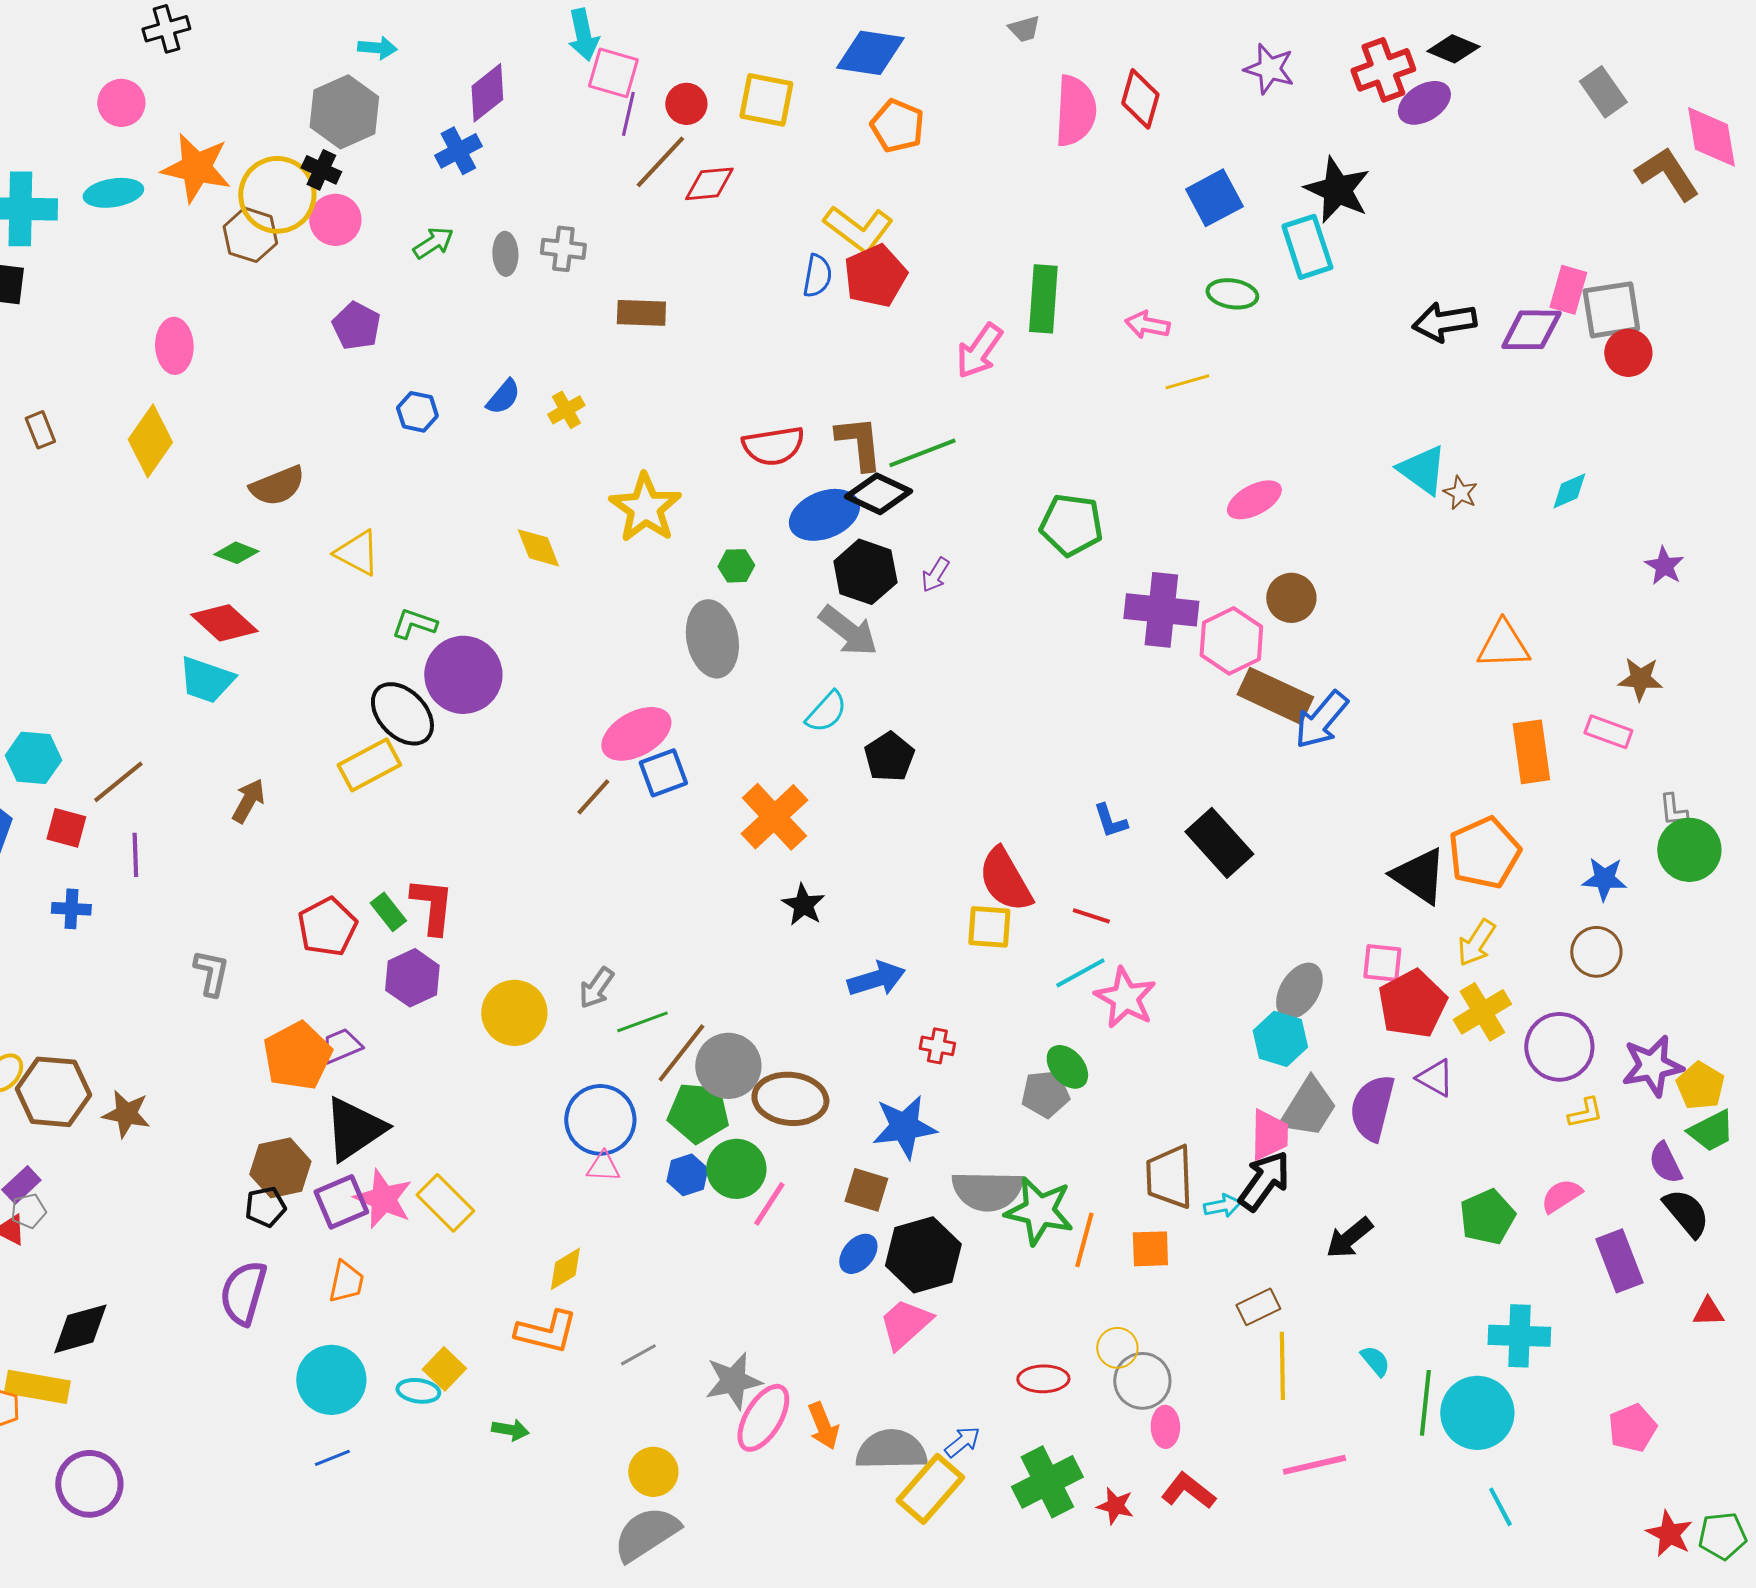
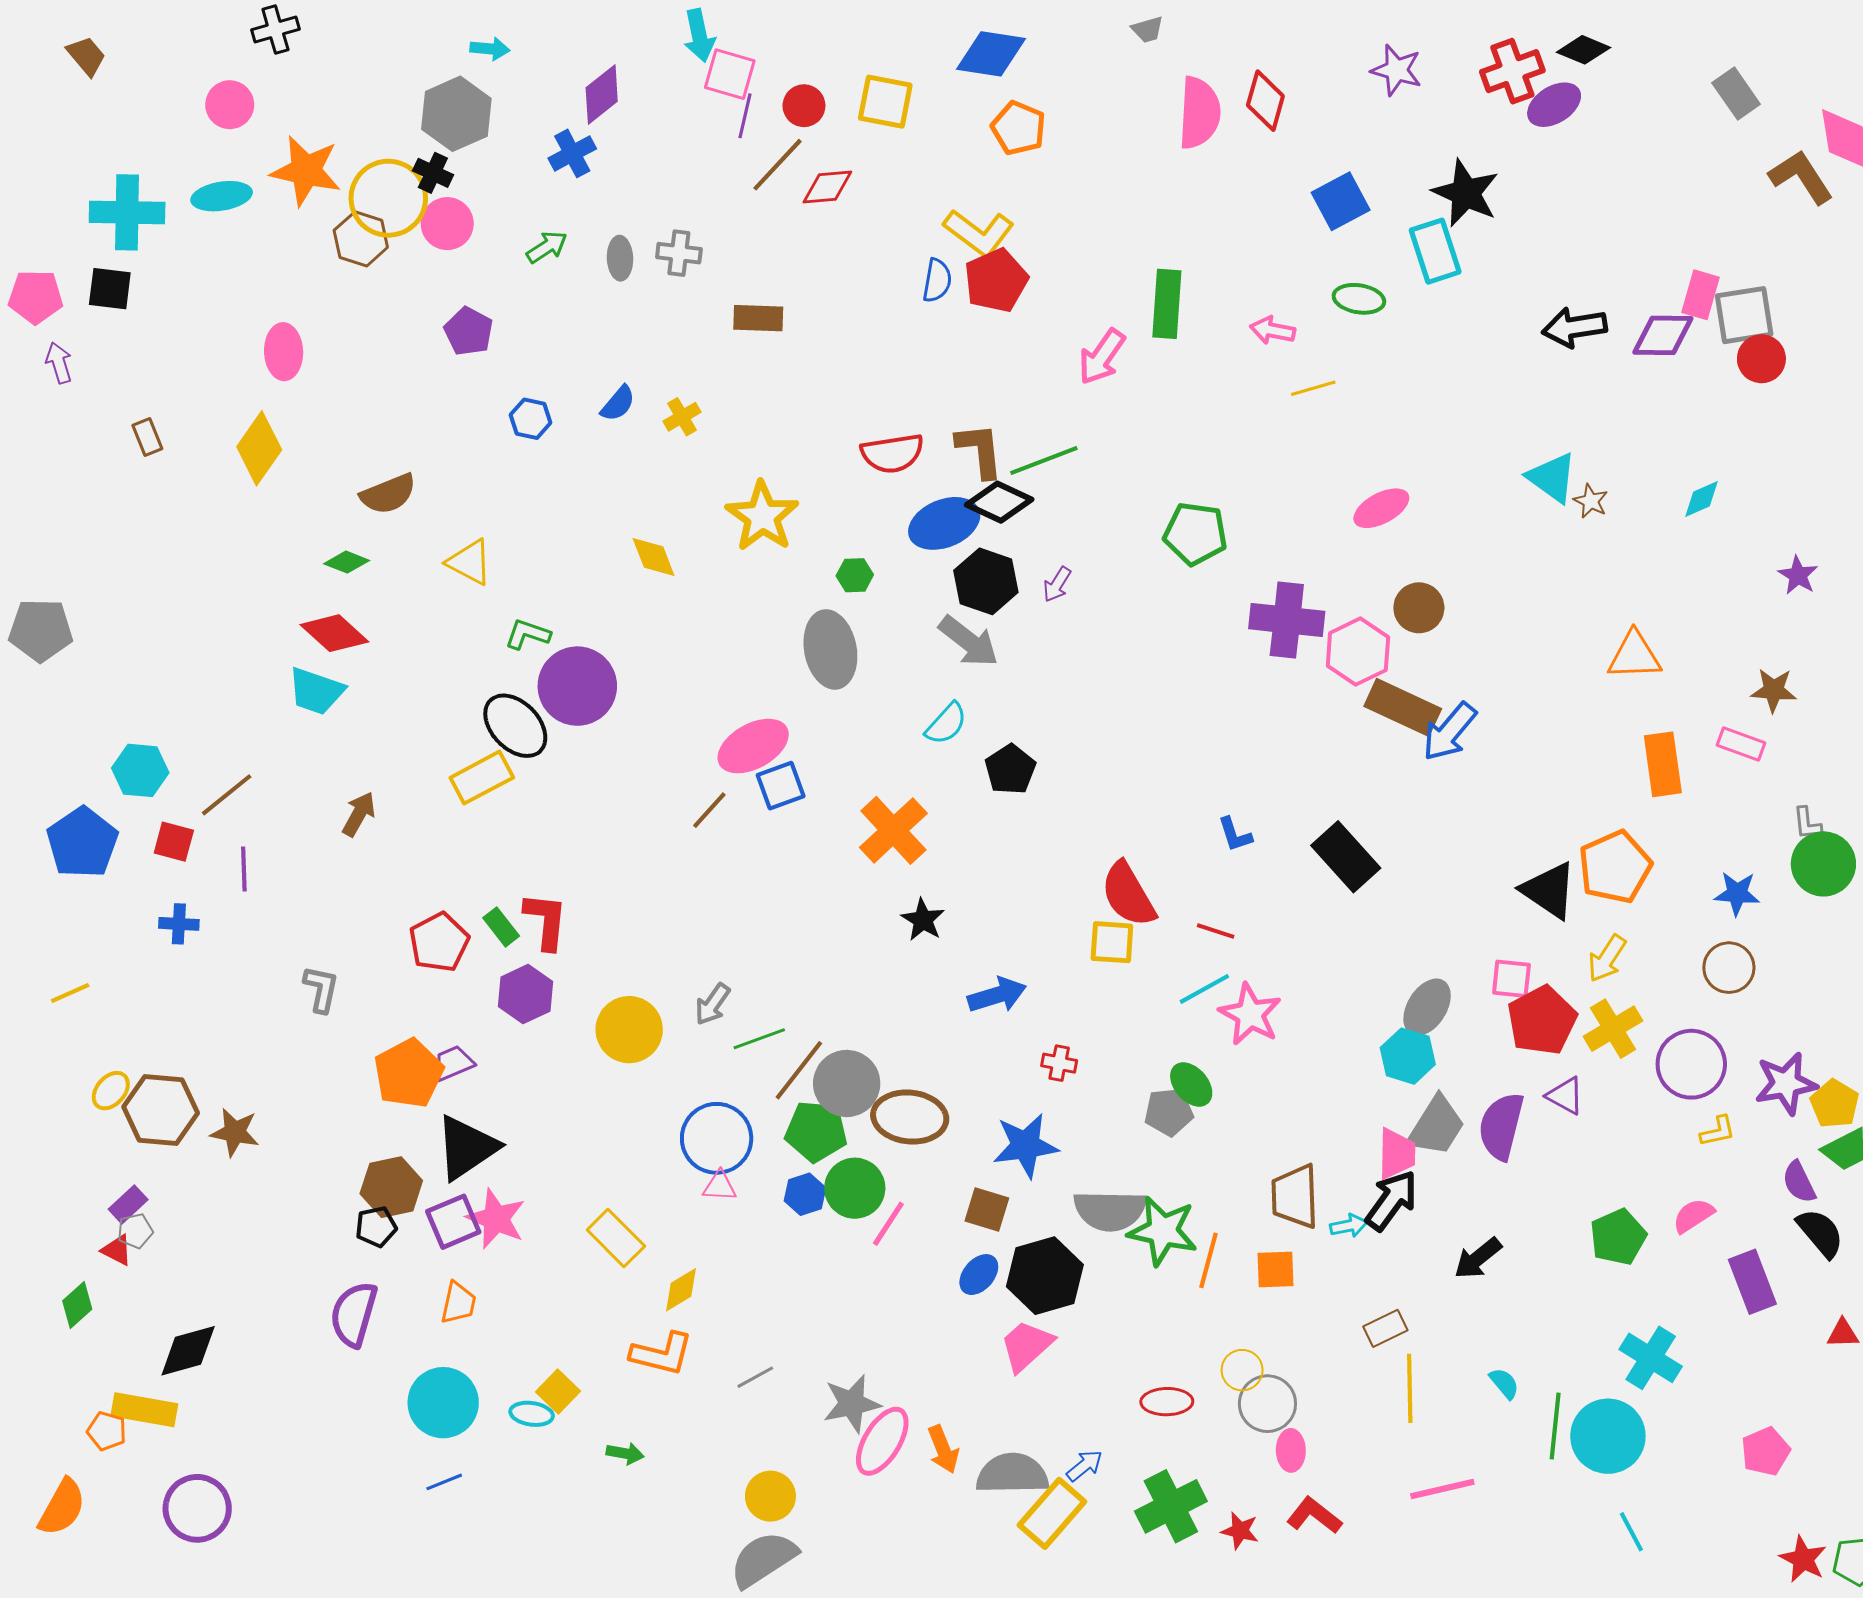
yellow rectangle: (445, 1203) -> (616, 1238), moved
cyan cross: (1519, 1336) -> (1651, 1358), turned 30

